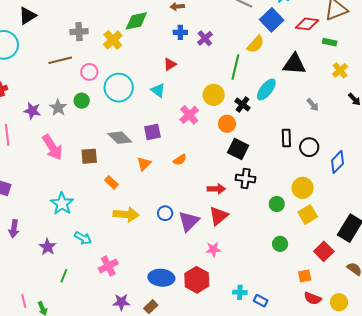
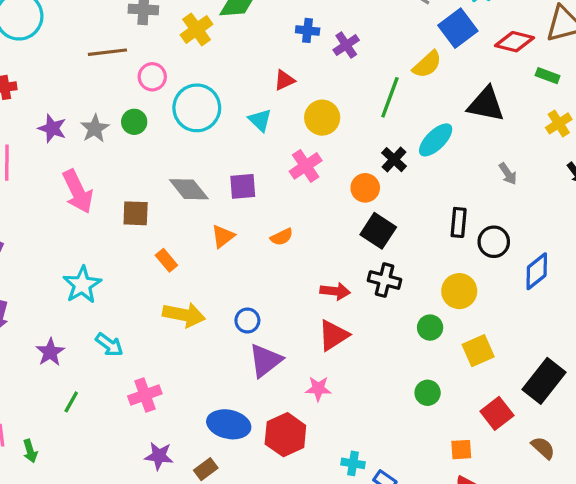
yellow circle: (214, 95) -> (322, 118), moved
yellow circle: (303, 188) -> (459, 291), moved
purple triangle: (189, 221) -> (265, 360), moved

